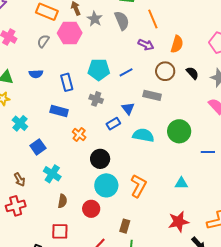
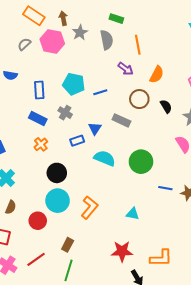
blue rectangle: (59, 111) -> (38, 118), moved

